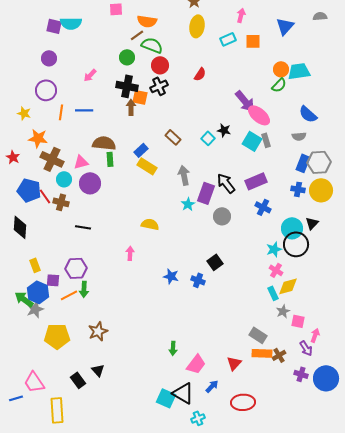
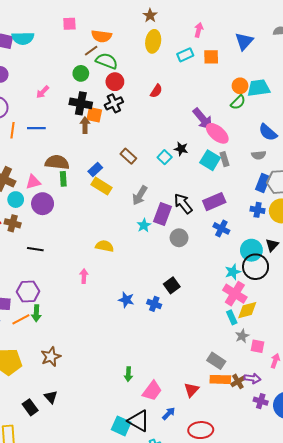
gray arrow: (184, 175) -> (140, 195), turned -138
pink cross: (276, 270) -> (235, 294), size x1.6
purple arrow: (306, 348) -> (252, 378), moved, turned -49

